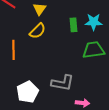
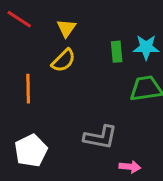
white pentagon: (28, 92) -> (31, 151), moved

